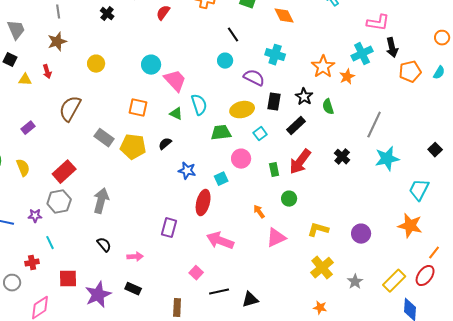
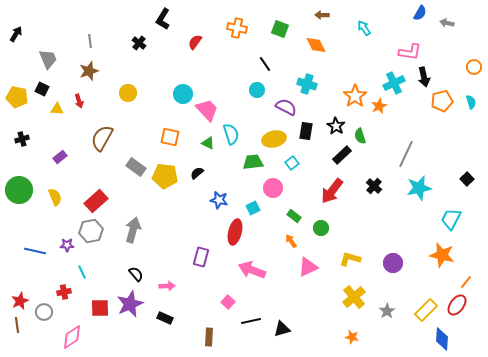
cyan semicircle: (439, 73) -> (471, 102), turned -48
black rectangle: (296, 126) -> (342, 155), moved
green rectangle: (274, 170) -> (294, 216), moved, turned -40
purple star: (98, 295) -> (130, 304), moved

